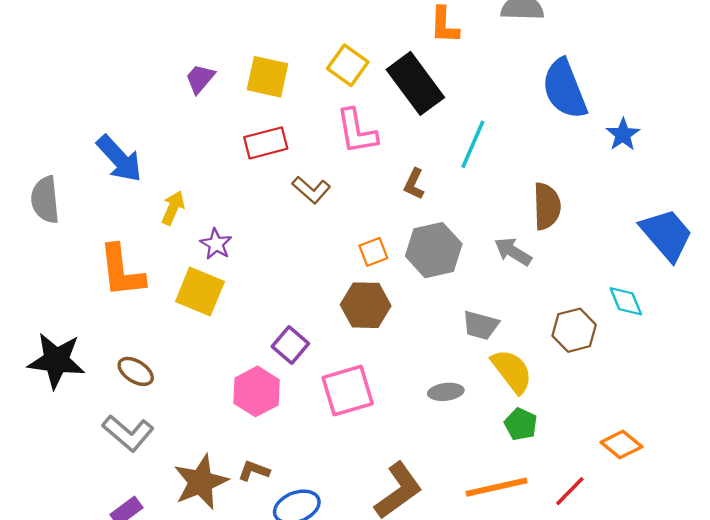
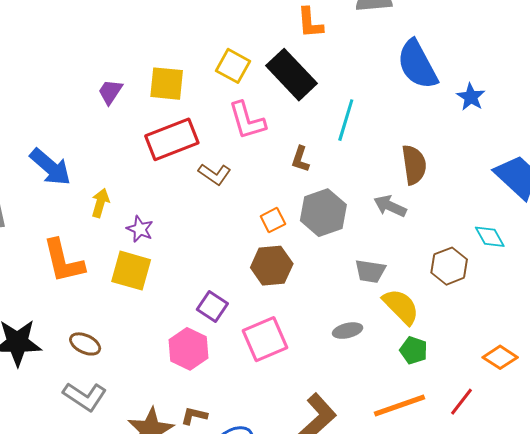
red rectangle: (266, 143) -> (172, 139), size x1.4

